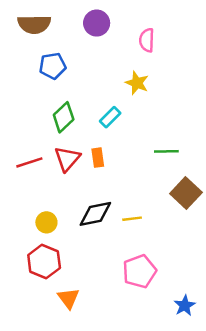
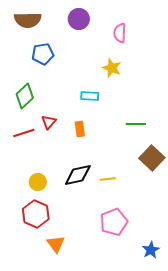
green diamond: (64, 117) -> (25, 96), moved
cyan rectangle: (110, 117) -> (90, 96), turned 48
red triangle: (67, 159) -> (49, 122), moved, size x0.7

